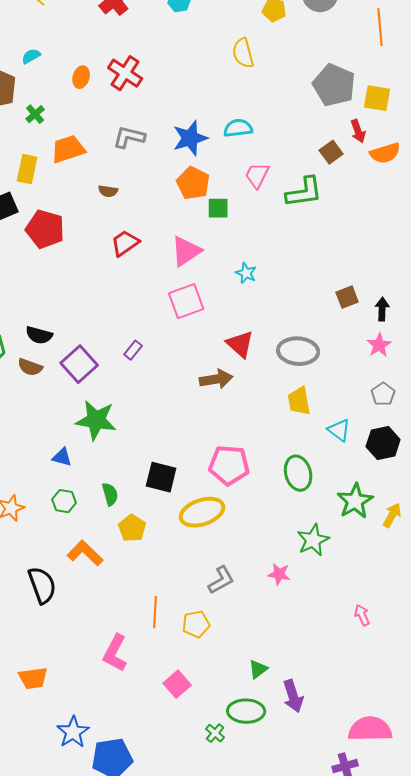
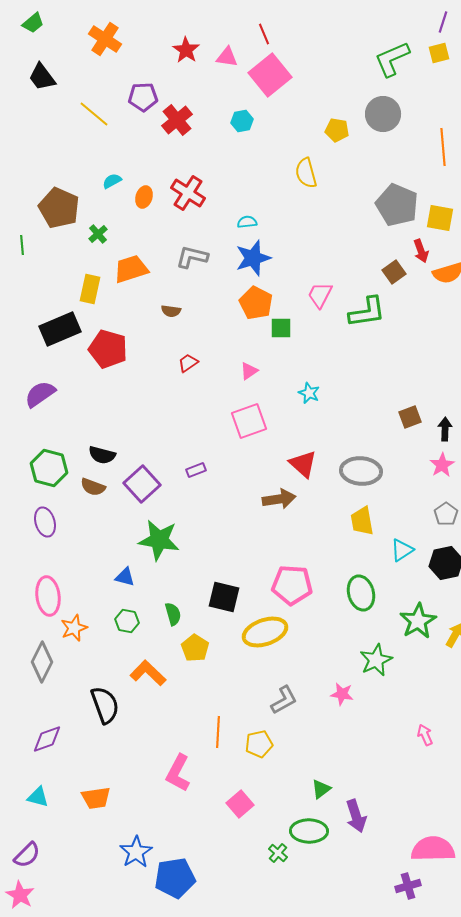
cyan semicircle: (31, 56) -> (112, 181), moved
cyan semicircle: (238, 128) -> (247, 222), moved, size x0.7
red trapezoid: (125, 243) -> (188, 363), size x0.7
pink triangle: (186, 251) -> (249, 371), size x0.6
purple rectangle: (133, 350) -> (196, 470), turned 30
cyan triangle: (339, 430) -> (402, 550), turned 50

